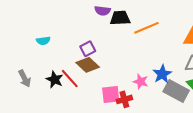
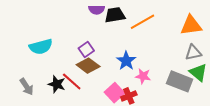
cyan semicircle: (43, 41) -> (41, 47), size x1.6
blue star: (162, 74) -> (126, 61), moved
pink square: (111, 94) -> (115, 93), turned -30

